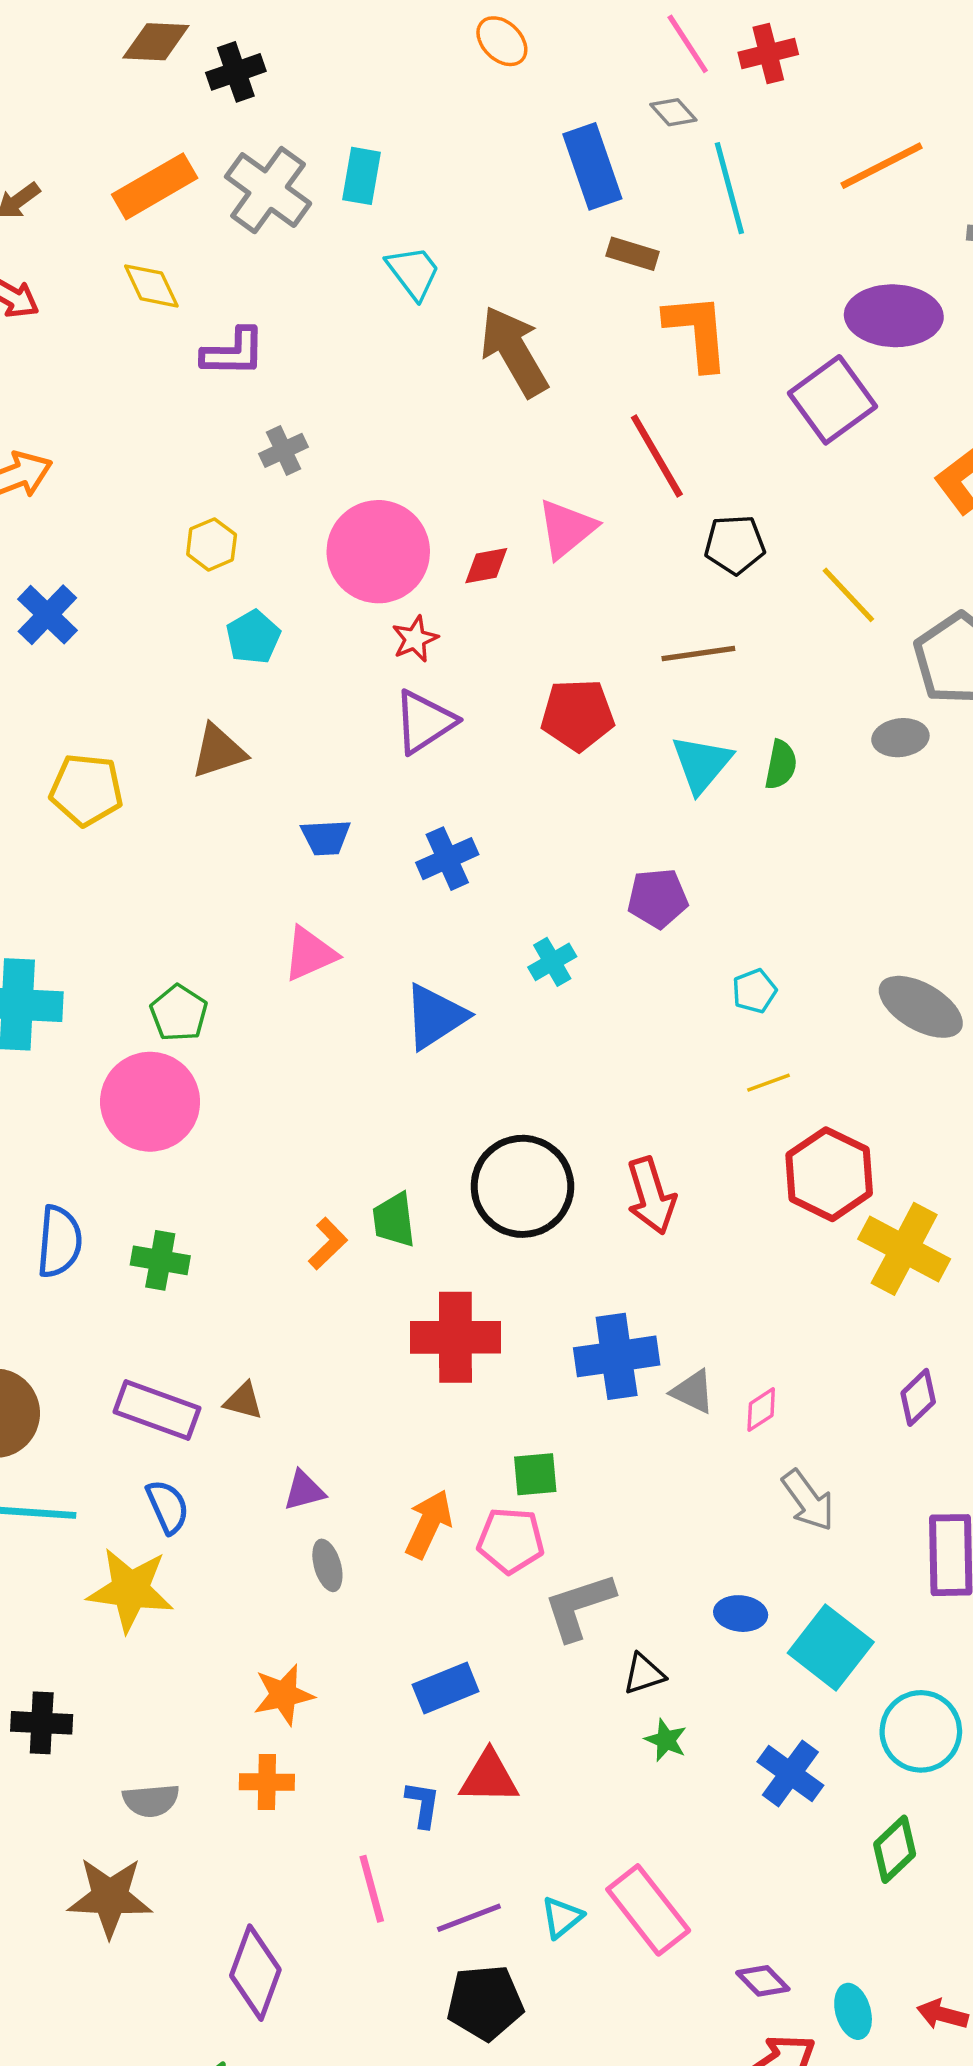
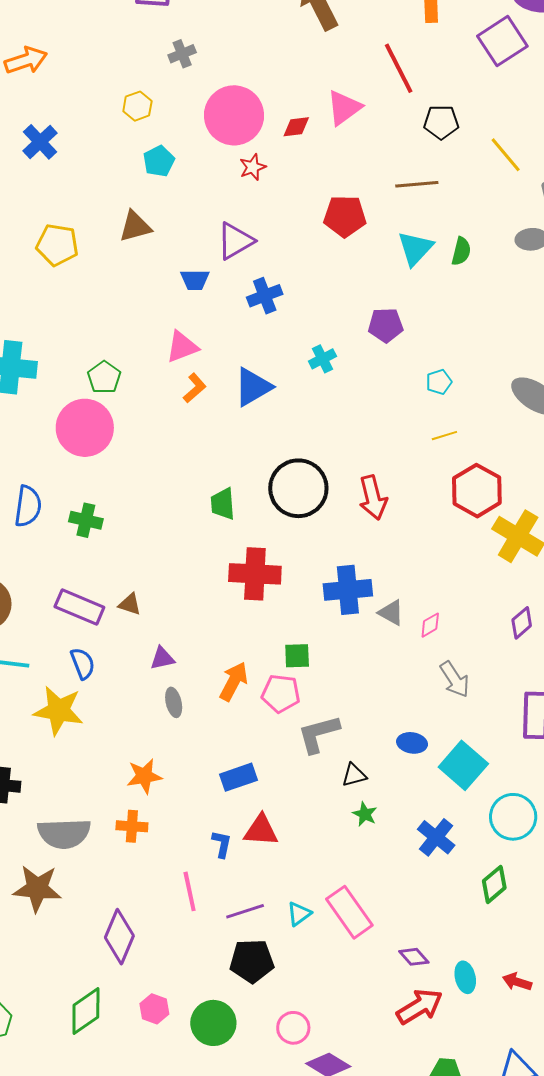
purple triangle: (424, 722) -> (235, 241), moved
orange L-shape: (328, 1244) -> (195, 388), moved
gray semicircle: (151, 1800) -> (64, 834), size x1.6

